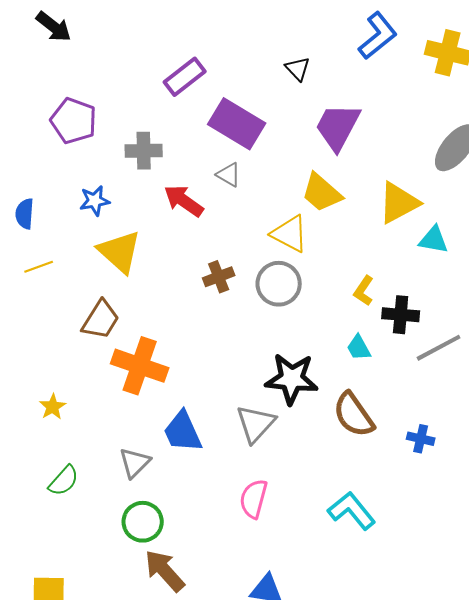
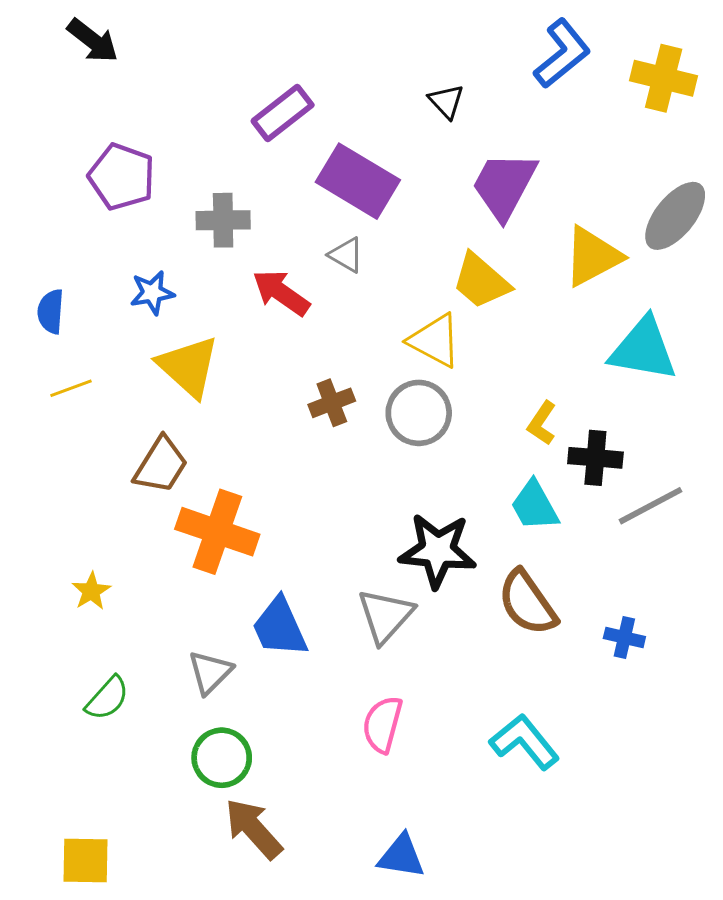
yellow triangle: (399, 203) -> (593, 256), moved
cyan triangle: (434, 240) -> (643, 349), size x1.6
cyan trapezoid: (359, 348) -> (535, 506), size x1.4

